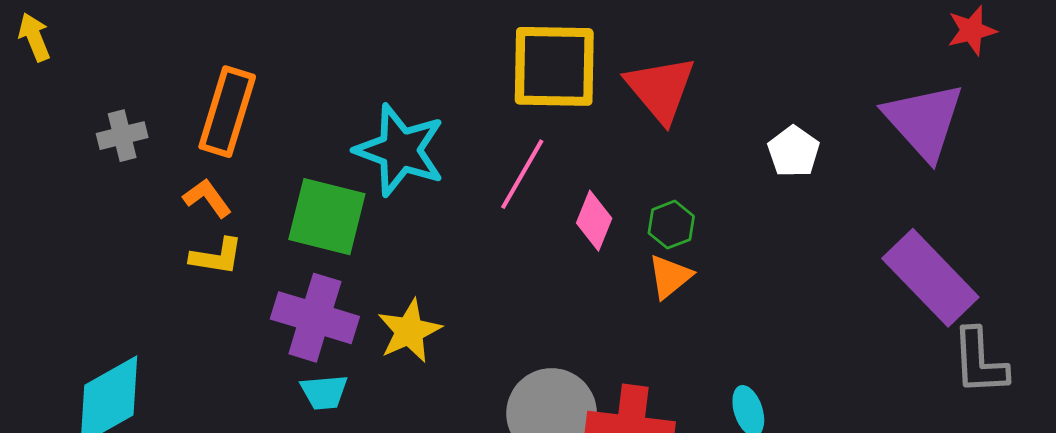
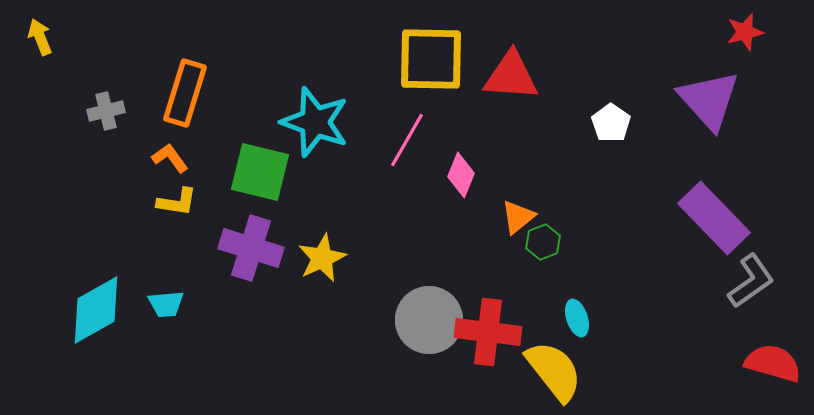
red triangle: (661, 89) -> (511, 76), turned -46
green hexagon: (671, 225) -> (543, 242), moved
gray L-shape: (980, 362) -> (751, 281), turned -122
cyan trapezoid: (324, 392) -> (166, 304), moved

